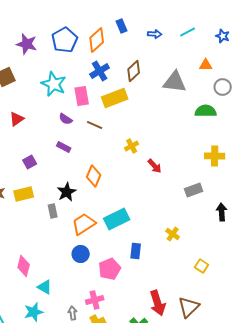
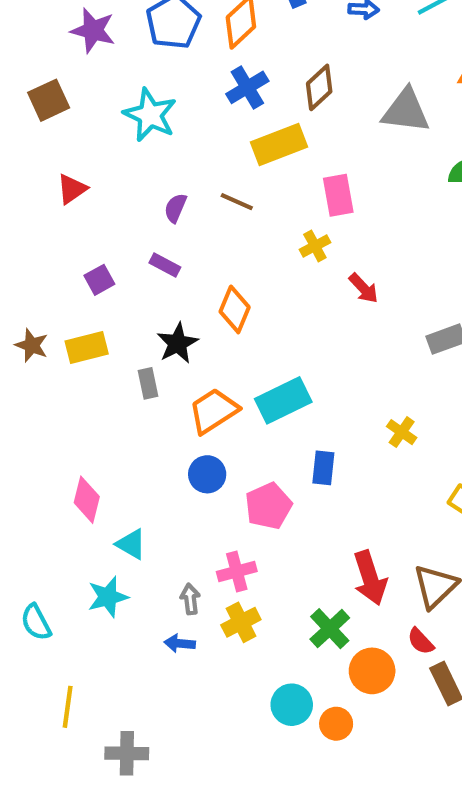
pink rectangle: (82, 96) -> (338, 195), moved
purple semicircle: (66, 119) -> (175, 208), moved, turned 80
purple rectangle: (64, 147) -> (165, 265), moved

